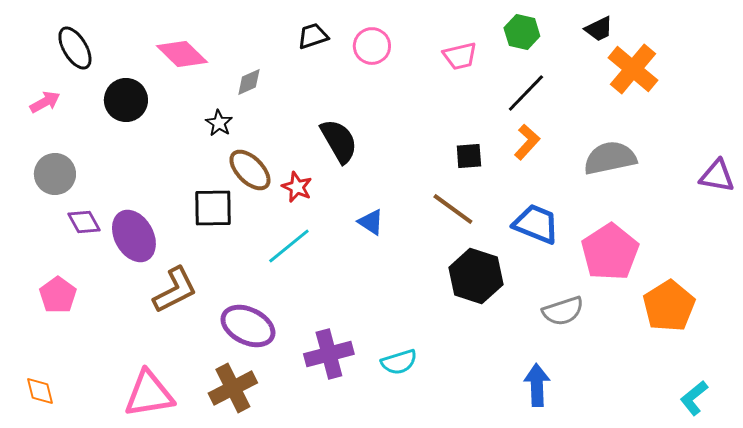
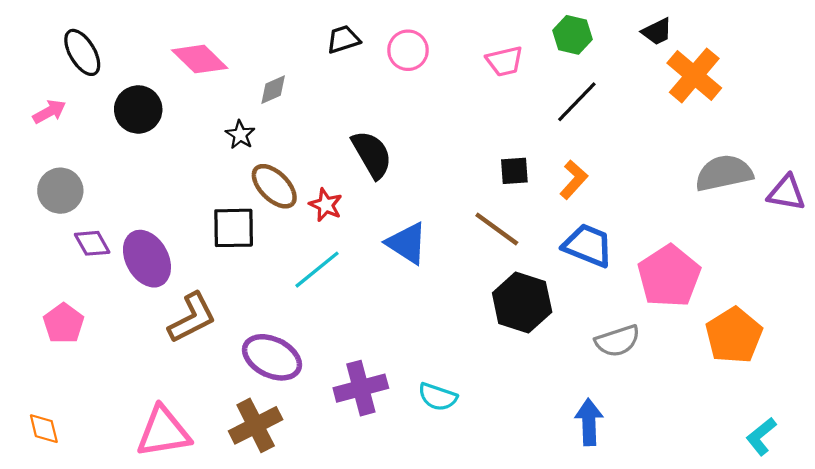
orange L-shape: (527, 142) -> (574, 180), moved
gray semicircle: (610, 158) -> (724, 173), moved
blue triangle: (371, 222) -> (407, 243), size x1.5
cyan semicircle: (399, 362) -> (438, 397), turned 36

